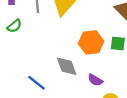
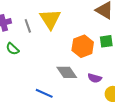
green semicircle: (14, 26) -> (12, 49), turned 96

